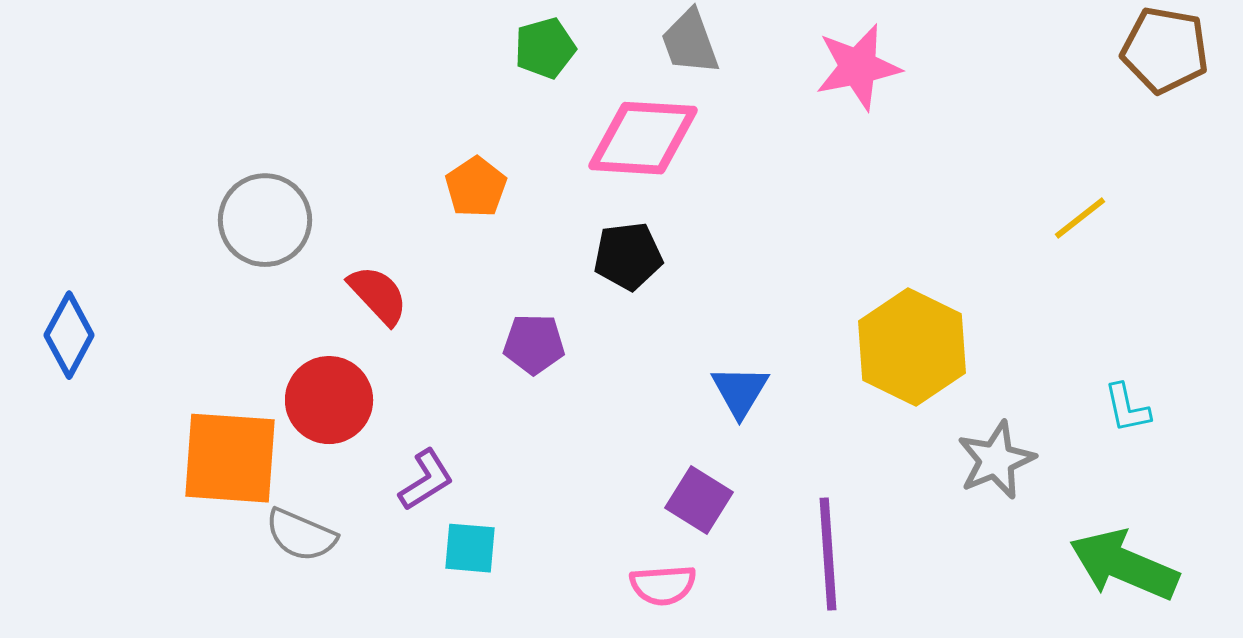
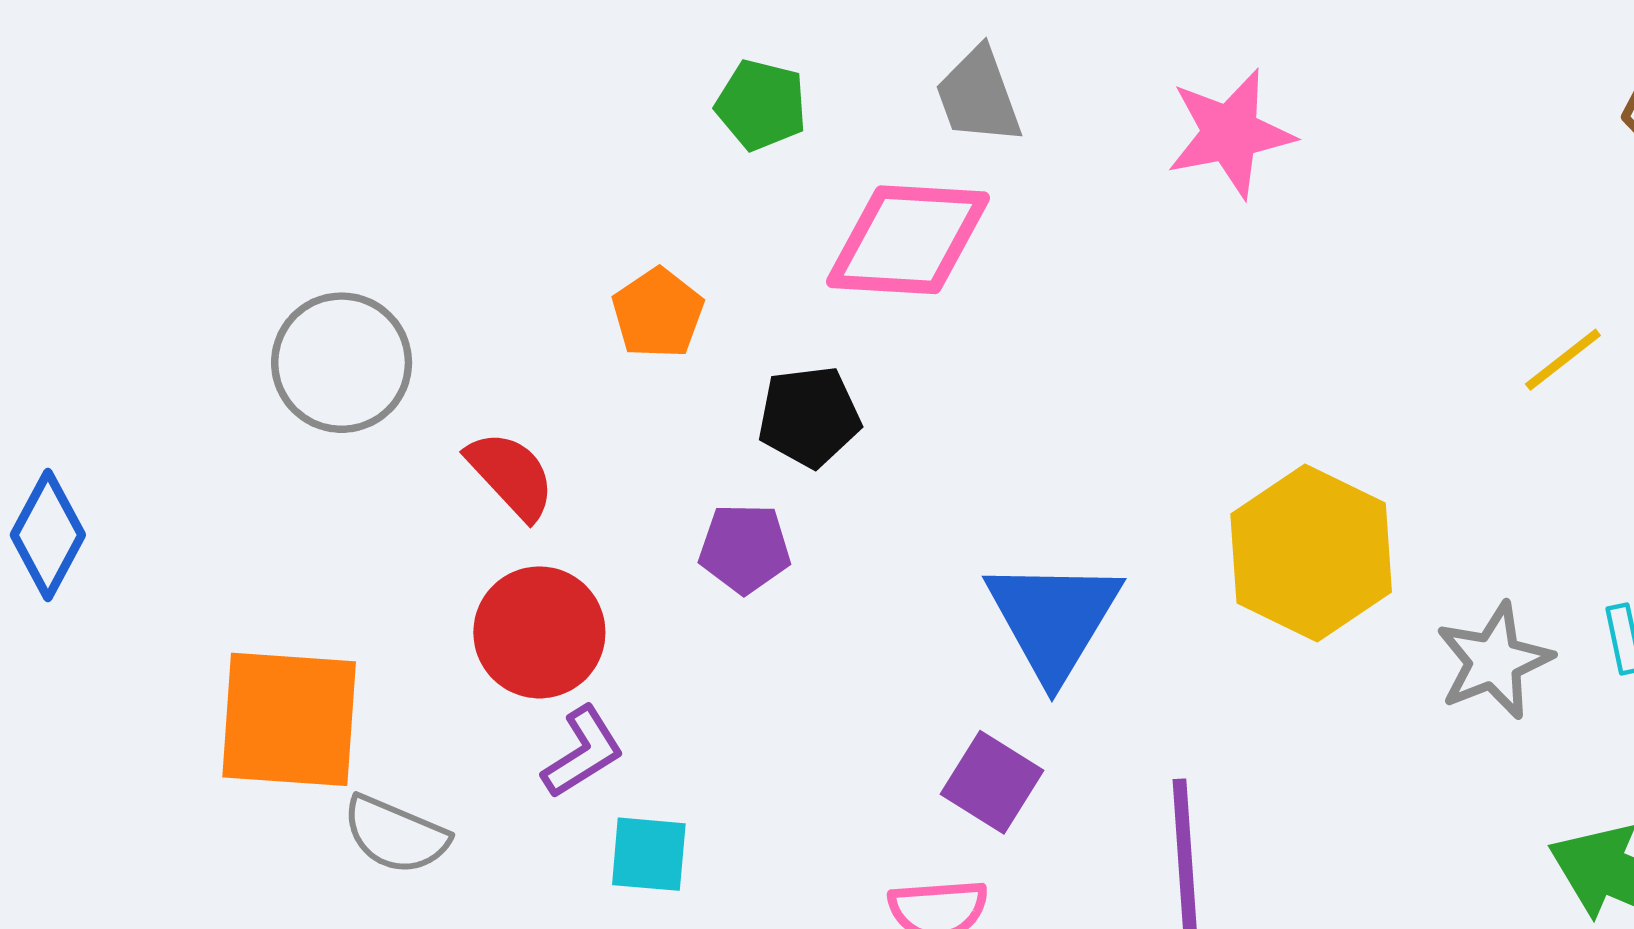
green pentagon: (545, 48) -> (761, 105), turned 30
black pentagon: (628, 256) -> (809, 417), moved
blue triangle: (740, 391) -> (1053, 619), size x1.6
red circle: (329, 400) -> (539, 632), moved
gray star: (996, 460) -> (1494, 661), moved

